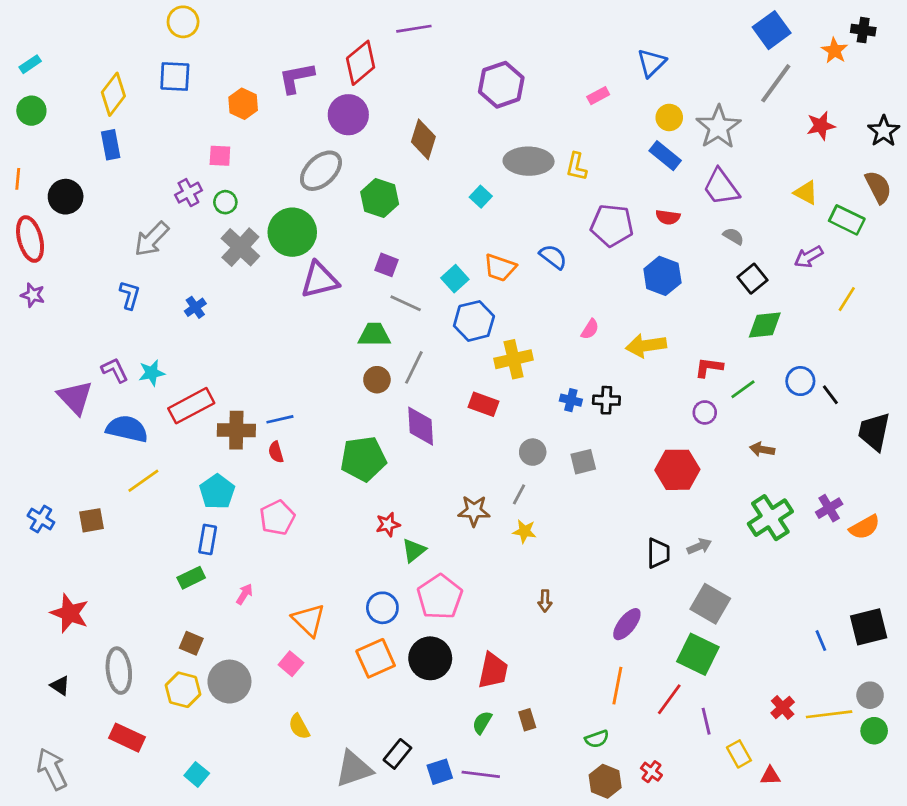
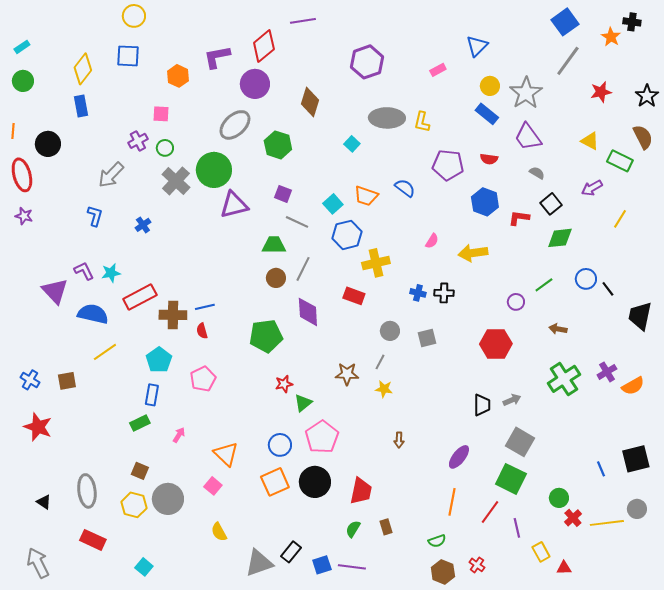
red L-shape: (709, 367) -> (519, 218), moved
red star: (70, 613) -> (38, 427), moved
green circle: (874, 731) -> (559, 498), moved

